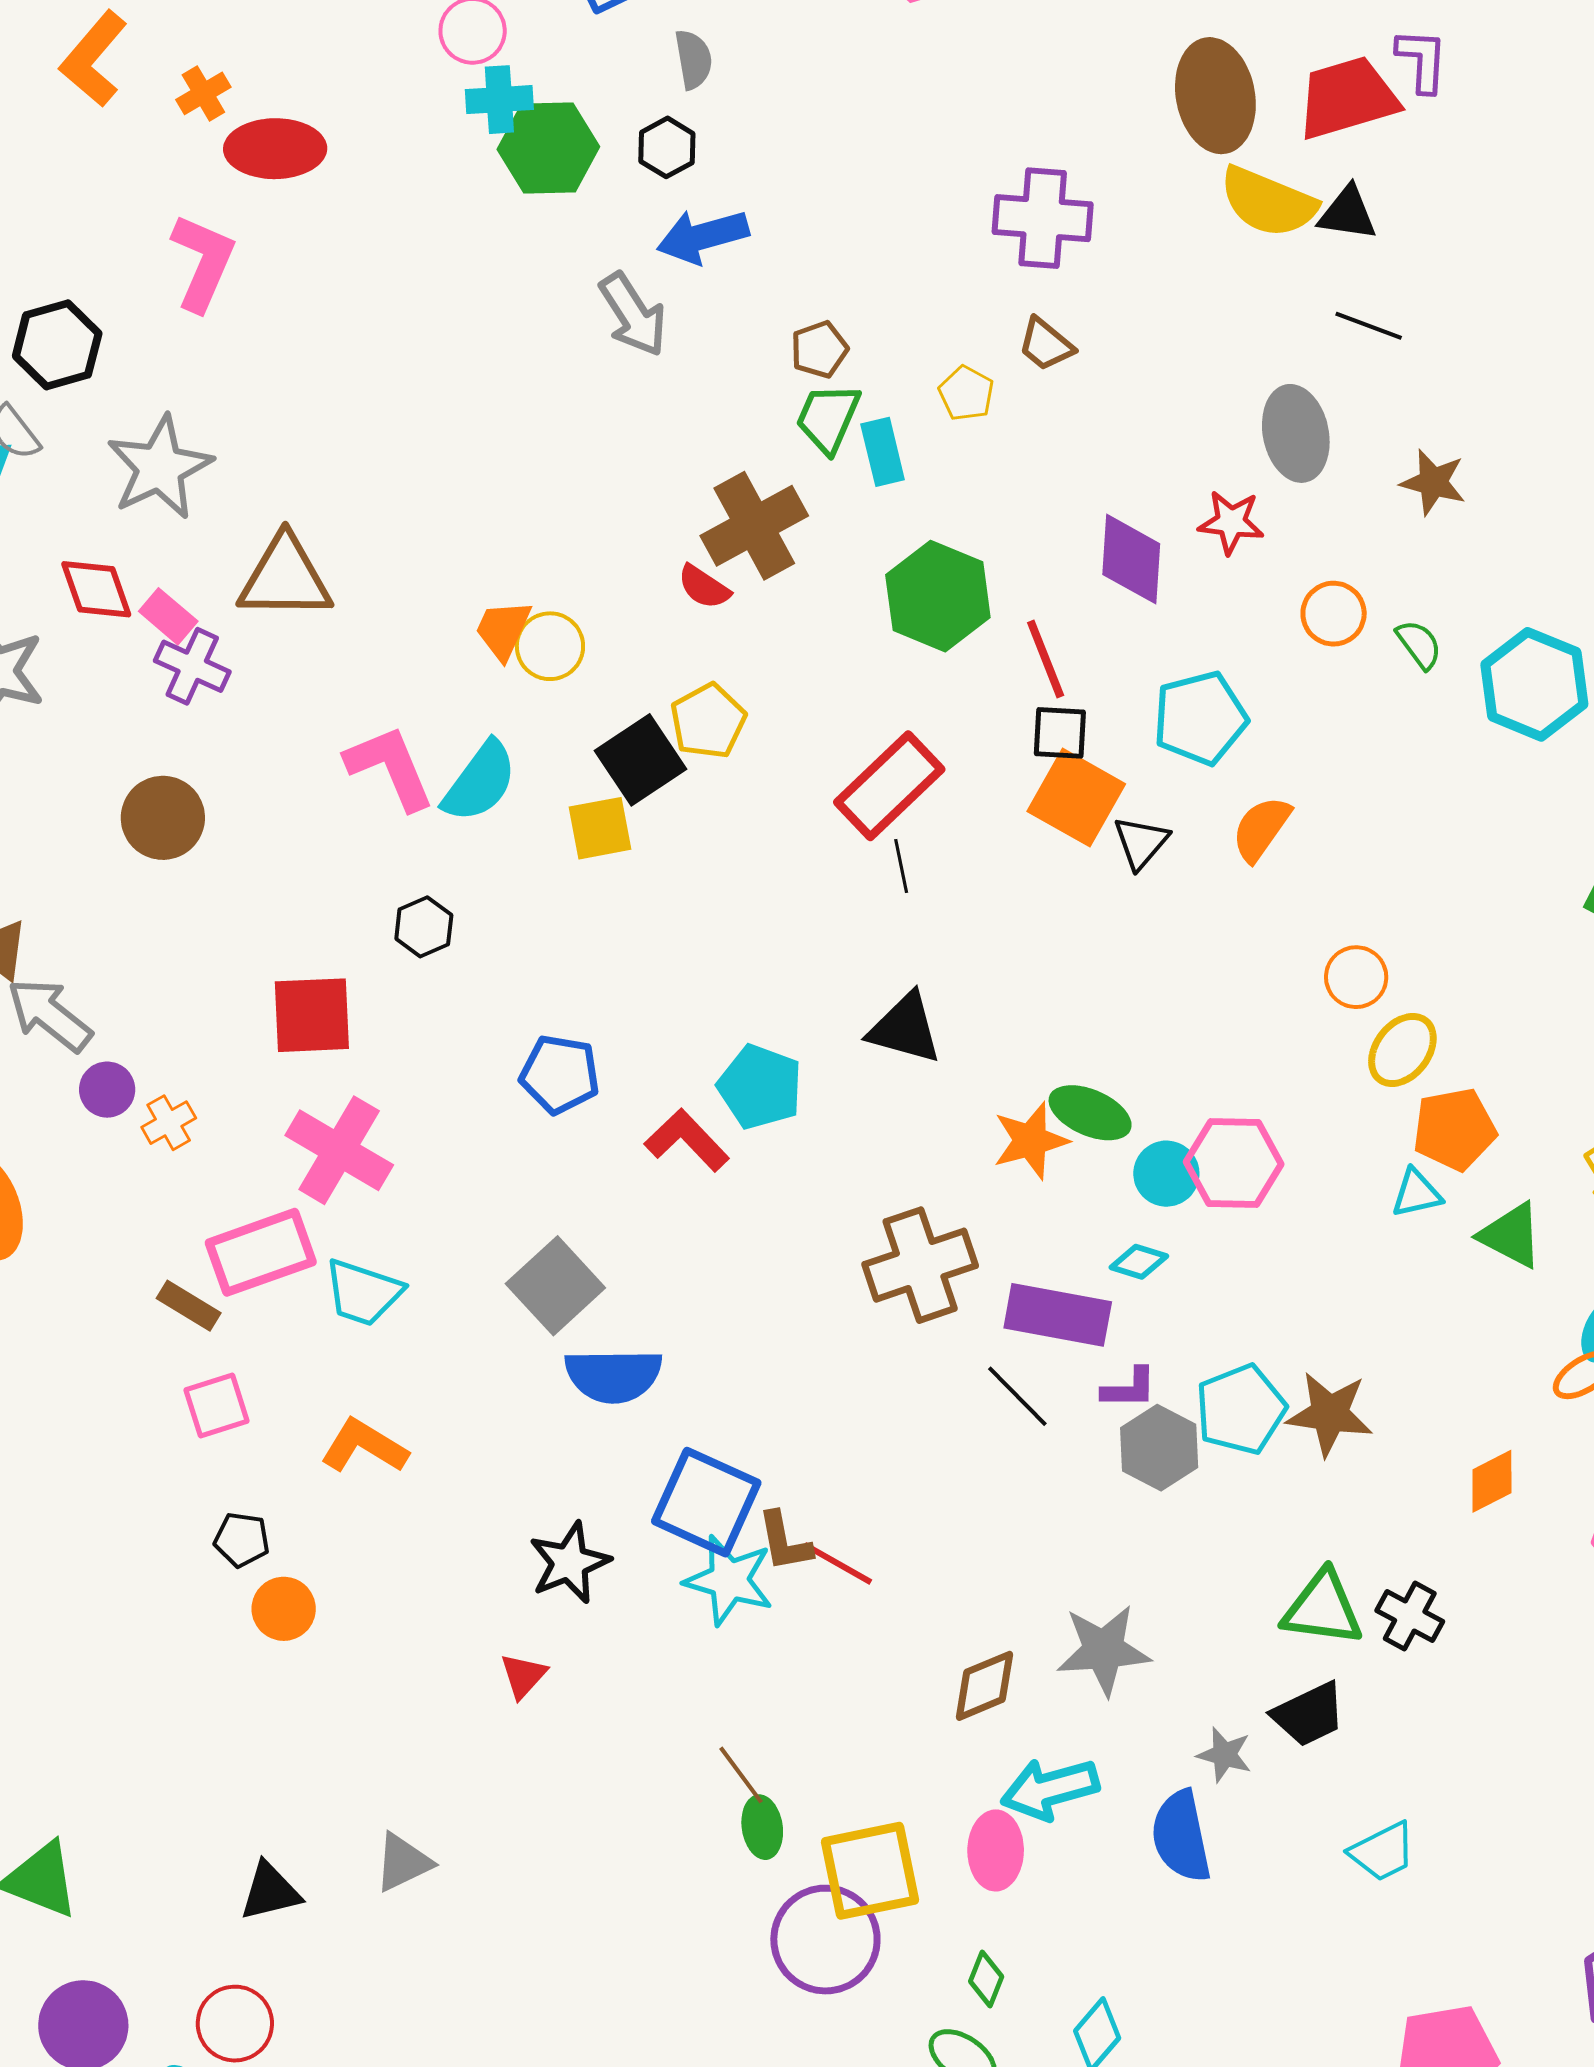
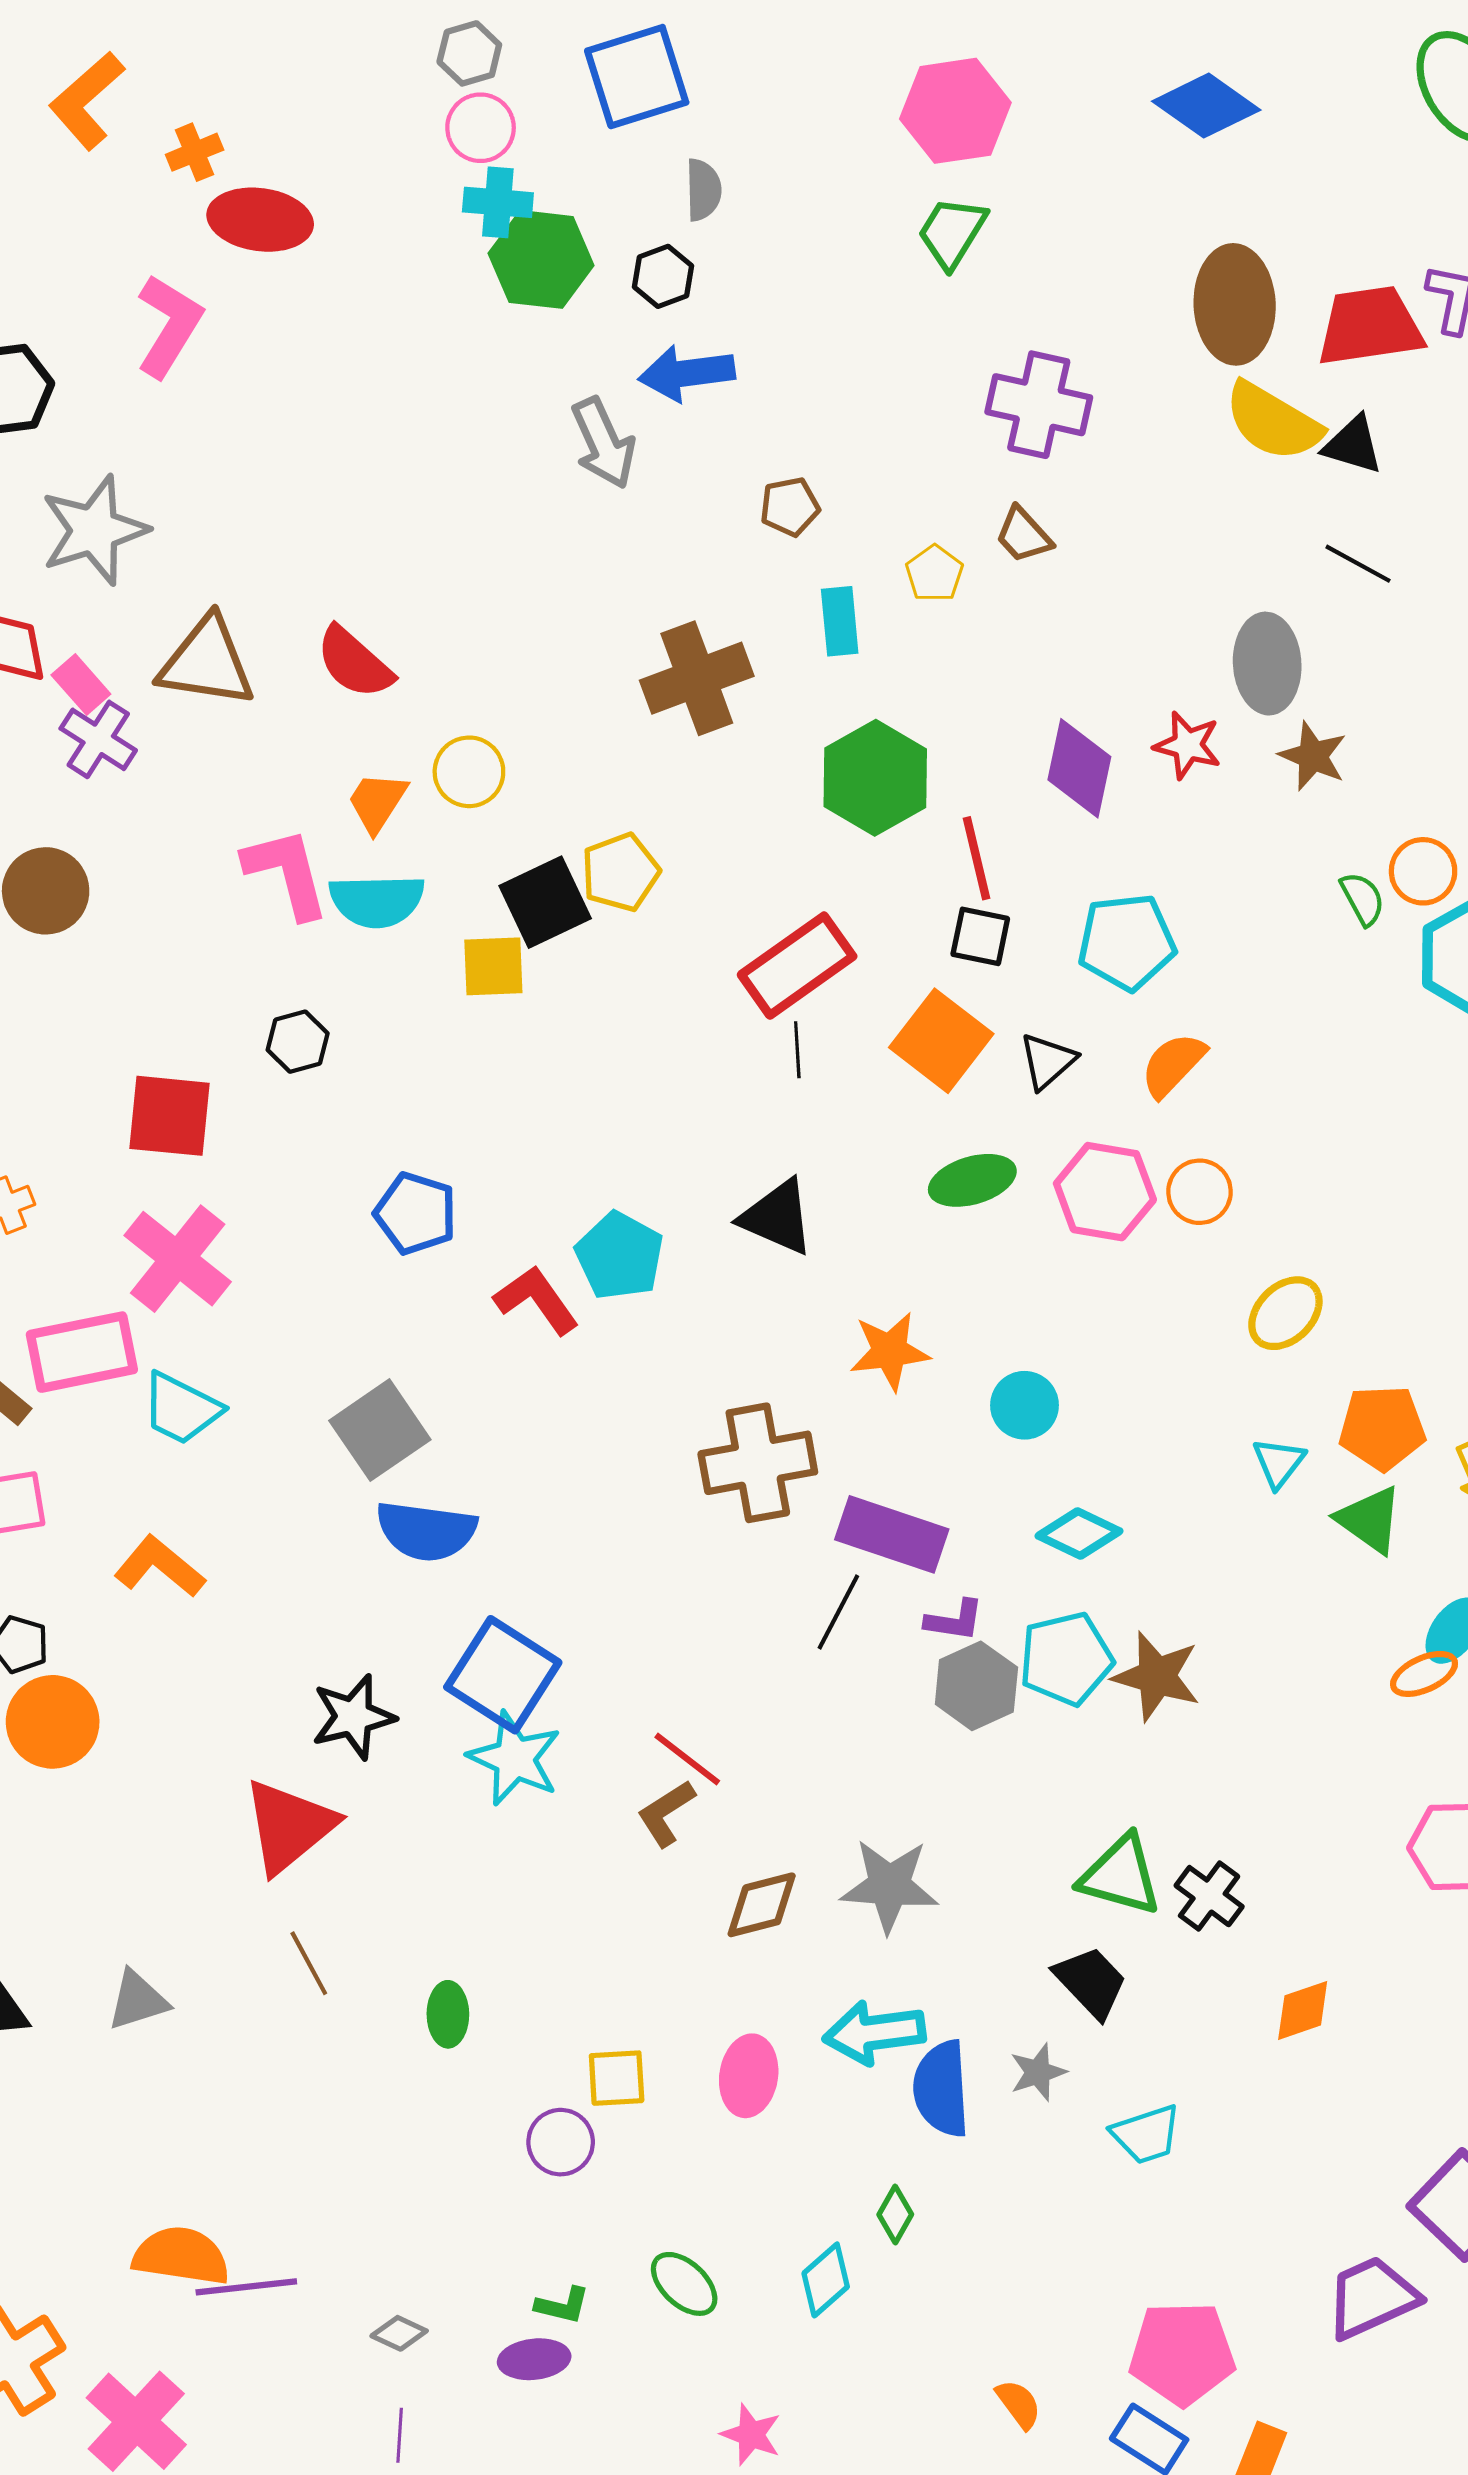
green trapezoid: (828, 418) -> (952, 232), moved
brown star: (1433, 482) -> (1313, 756), moved
red semicircle: (704, 587) -> (354, 663), moved, size x1.5
orange circle: (1334, 614) -> (1423, 871), moved
orange trapezoid: (503, 630) -> (377, 802), moved
cyan semicircle: (480, 782) -> (377, 901), turned 44
orange square: (1076, 798) -> (941, 1041), moved
orange circle: (1356, 977) -> (1200, 1192), moved
green ellipse: (1090, 1113) -> (972, 1180), moved, turned -48
orange pentagon: (1454, 1129) -> (1382, 1428), moved
pink hexagon: (1234, 1163) -> (1105, 1192), moved
cyan triangle: (1416, 1193) -> (1279, 1463), turned -48
cyan diamond: (1139, 1262) -> (1079, 1534), moved, size x1.4
black line: (1017, 1396) -> (838, 1612), turned 64
orange diamond: (1492, 1481) -> (1303, 2010), moved
brown L-shape: (784, 1542) -> (666, 1813), moved, turned 60
red line: (838, 1564) -> (687, 1759), moved
orange circle: (284, 1609) -> (53, 1722), size x1.4
red triangle: (523, 1676) -> (289, 1826), size x2.0
black trapezoid: (1309, 1714) -> (1091, 1982), turned -116
gray star: (1224, 1755) -> (1038, 2072), moved, turned 30
brown line: (741, 1775) -> (309, 1963), moved
cyan arrow: (1050, 1789) -> (874, 2033), moved
green ellipse: (762, 1827) -> (448, 2014), moved
yellow square: (870, 1871) -> (617, 2078), size x0.6
purple circle: (825, 1940) -> (561, 2142), size x0.6
green diamond: (986, 1979) -> (895, 2214), moved

